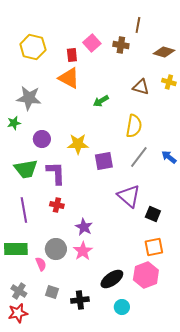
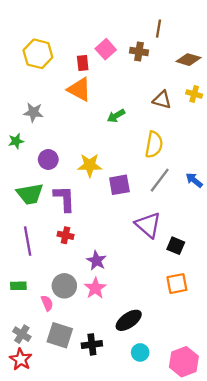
gray star: (29, 98) -> (33, 112), size x0.7
green rectangle: (16, 249) -> (18, 286), size x0.6
pink hexagon: (146, 275) -> (184, 362), moved
gray square: (52, 292) -> (60, 335), size x1.6
red star: (18, 313) -> (21, 359), turned -30

